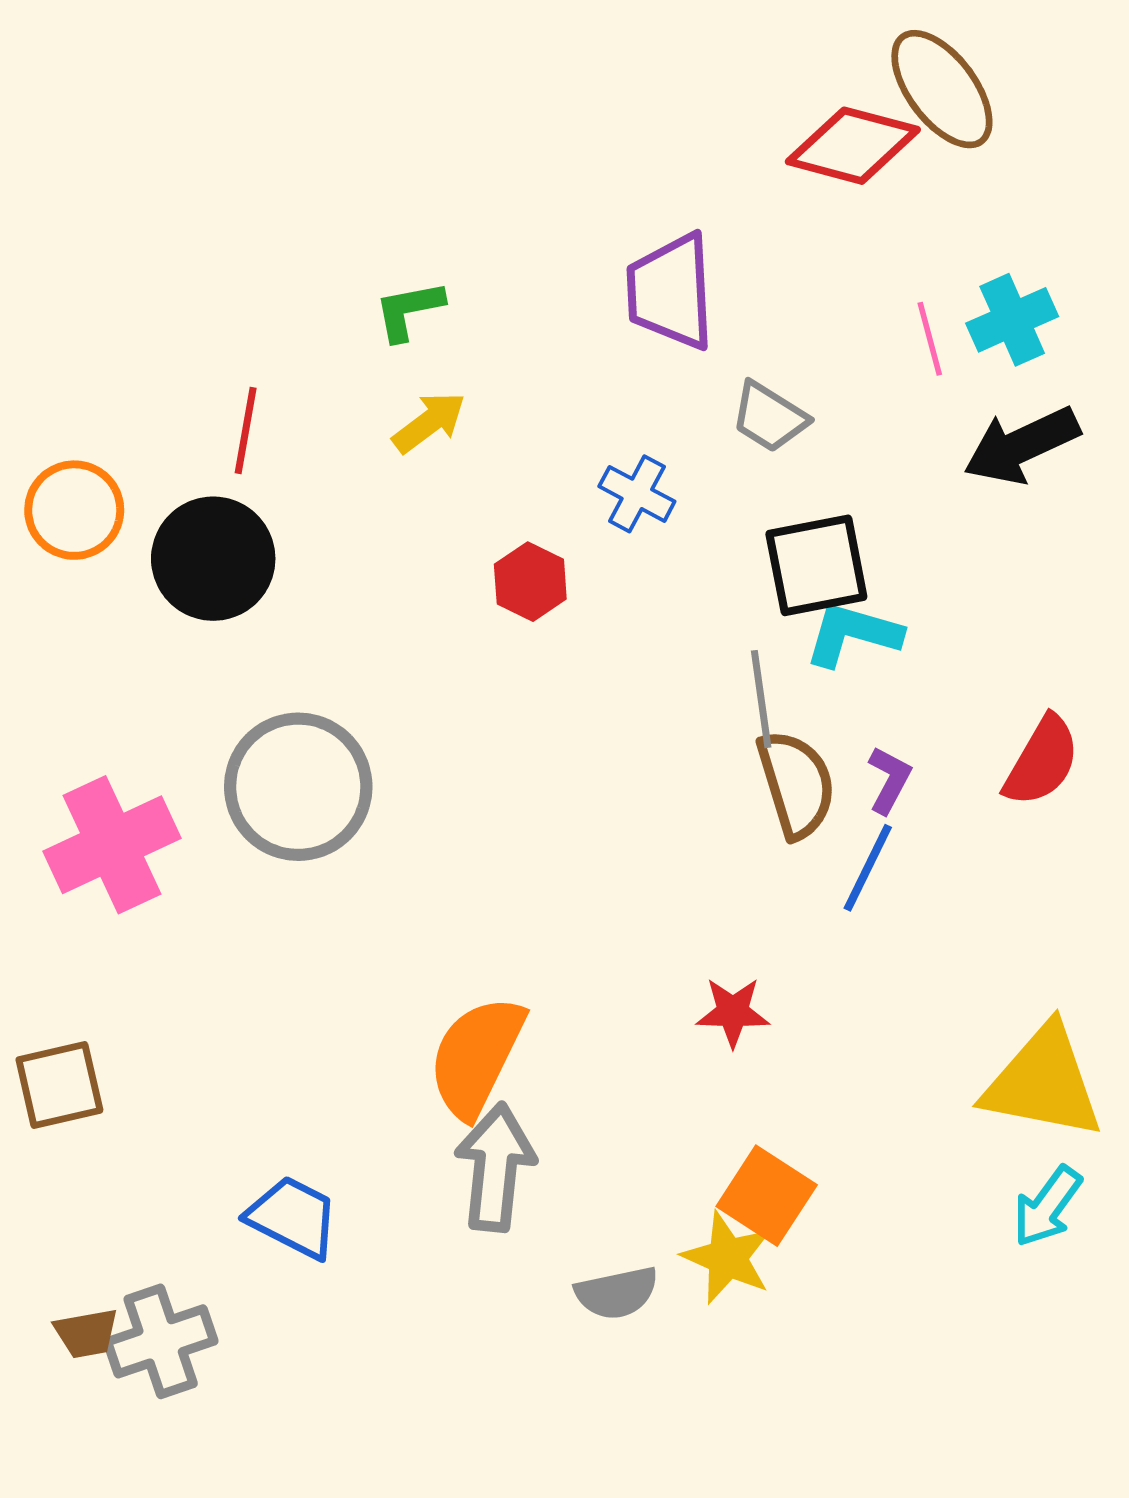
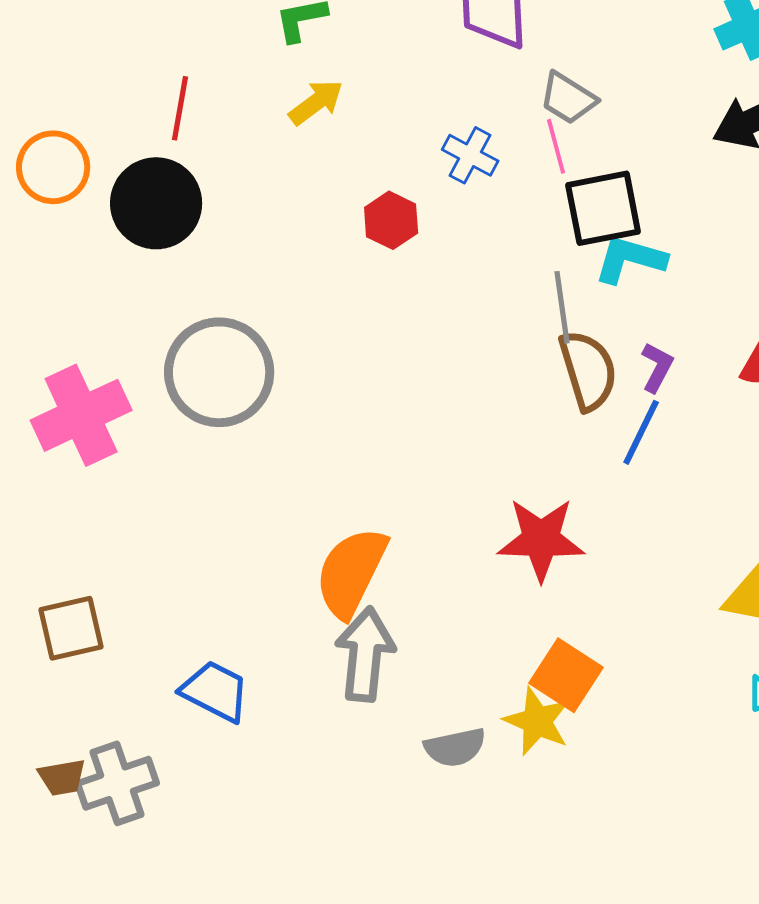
pink line: (930, 339) -> (556, 146), moved
red star: (733, 1012) -> (541, 539), size x1.6
brown square: (59, 1085) -> (71, 628), moved

